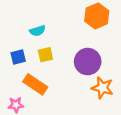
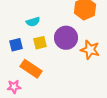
purple circle: (88, 62) -> (66, 38), moved
orange star: (102, 88) -> (90, 50), moved

